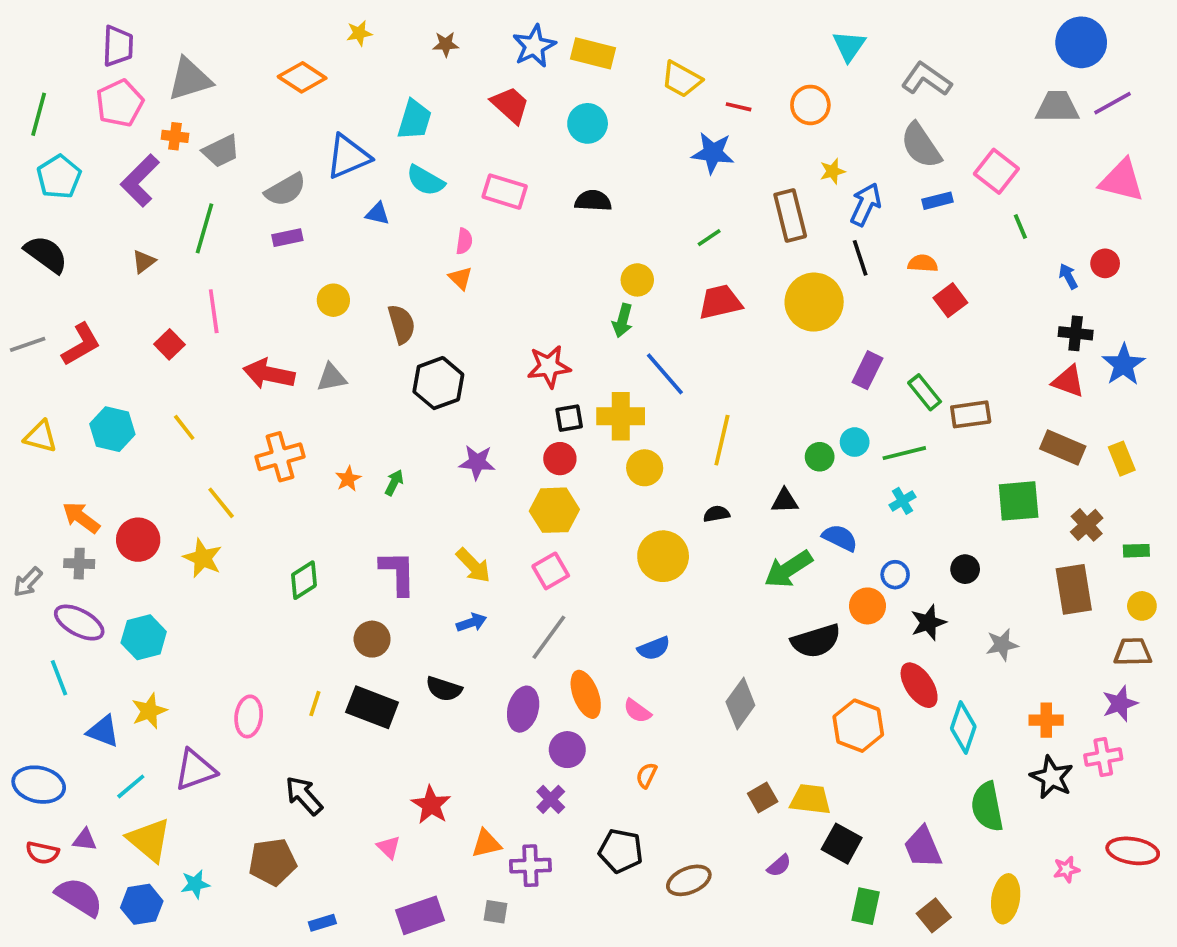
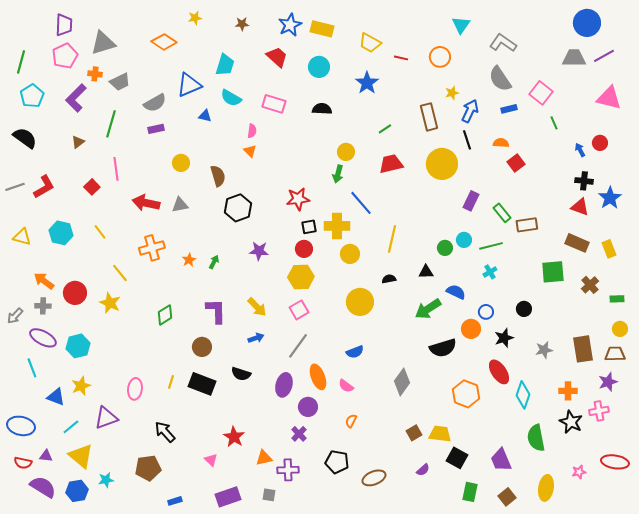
blue star: (713, 153) -> (367, 83), moved, turned 30
brown rectangle: (1074, 589) -> (583, 349), moved

